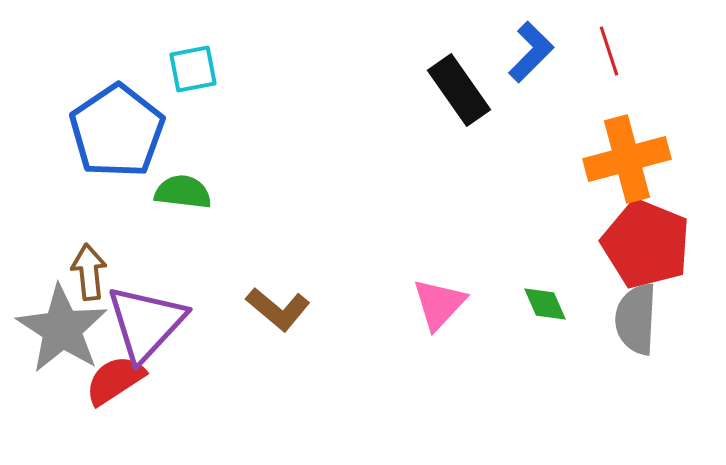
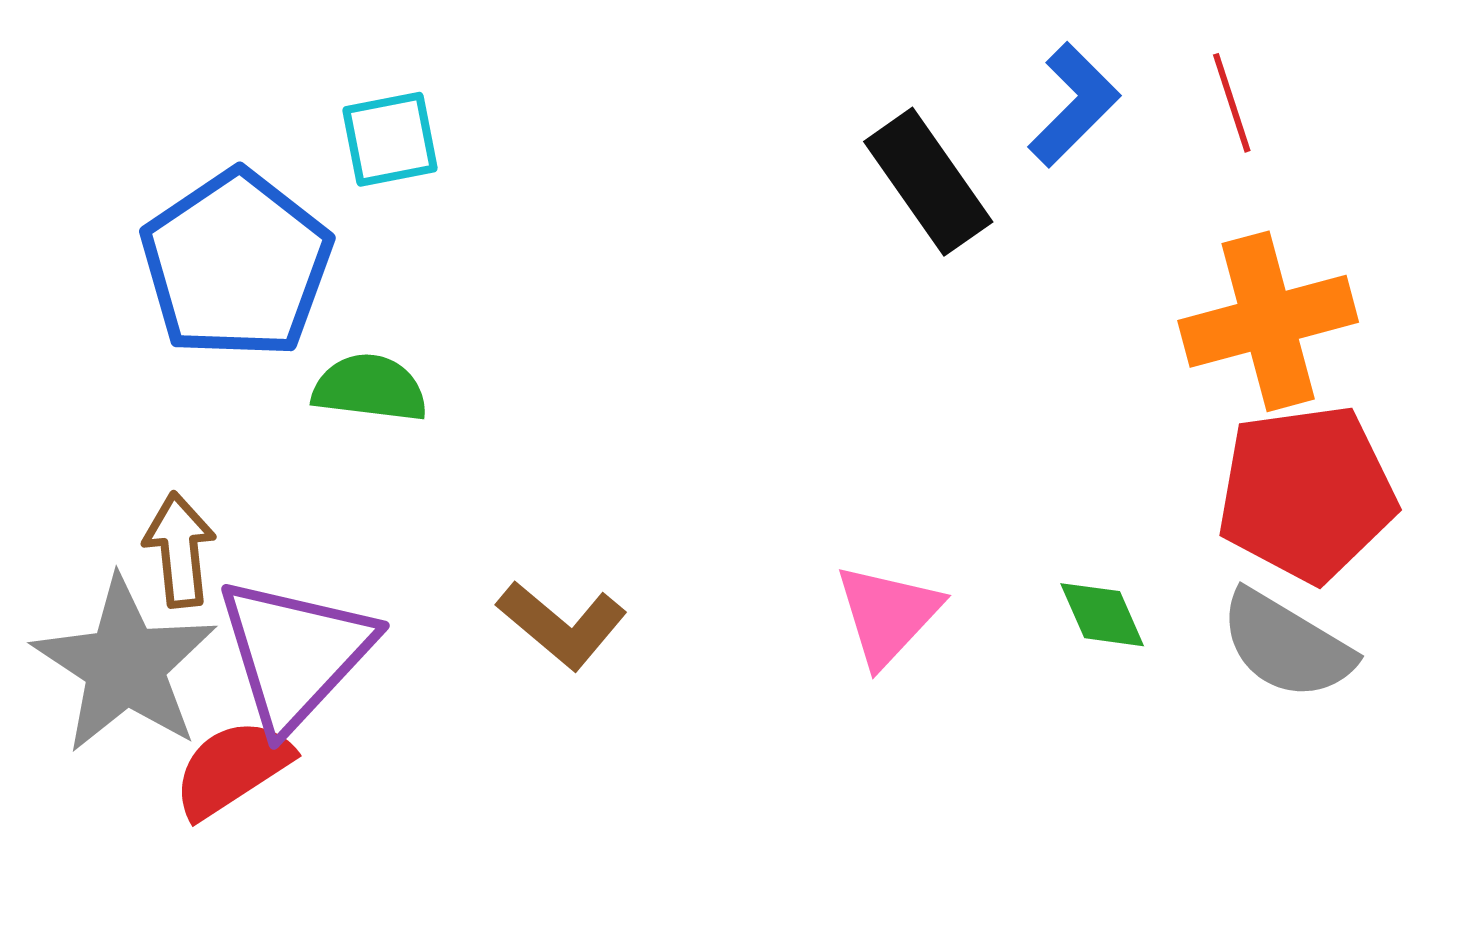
red pentagon: (646, 244) -> (1307, 493), turned -30
gray semicircle: (636, 319) -> (1286, 645), turned -62

